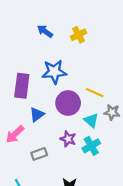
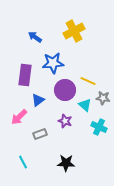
blue arrow: (45, 31) -> (35, 37), moved
yellow cross: (78, 35) -> (74, 31), size x1.5
cyan cross: (91, 146) -> (99, 127), moved, turned -35

